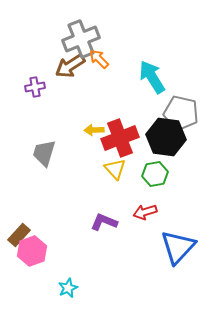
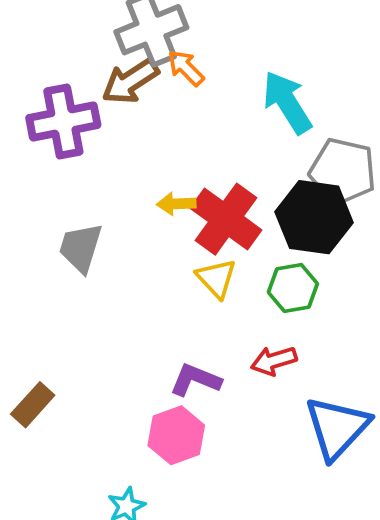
purple cross: (35, 87) -> (63, 122), size x1.8
red cross: (120, 138) -> (226, 219), turned -33
pink hexagon: (32, 251) -> (176, 435), moved

